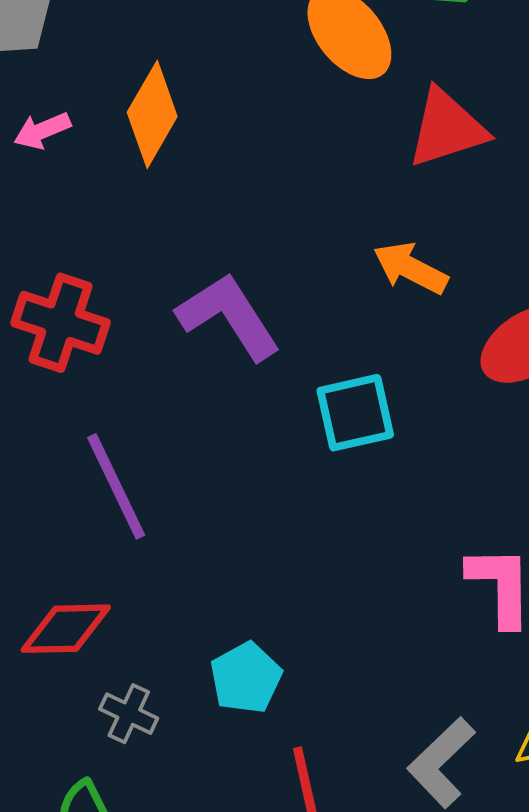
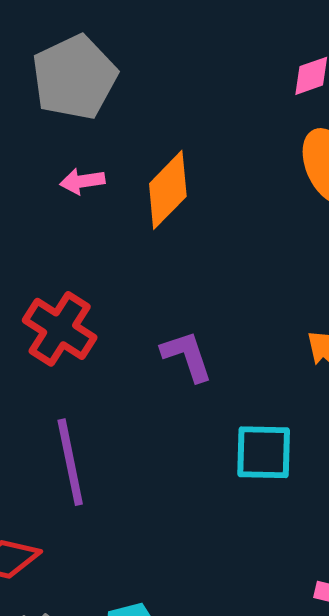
purple L-shape: (229, 316) -> (187, 356), size x0.7

